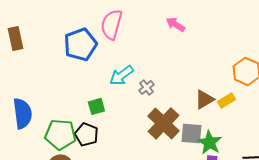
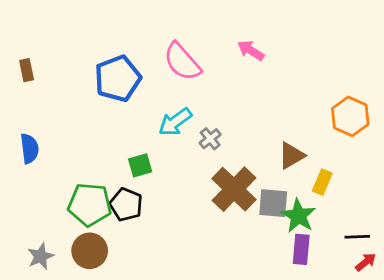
pink semicircle: (111, 24) -> (182, 62), moved, turned -56
brown rectangle: (15, 38) -> (27, 70), size x0.7
yellow rectangle: (226, 100) -> (322, 182), moved, turned -36
blue semicircle: (22, 113) -> (29, 149), moved, size x0.7

